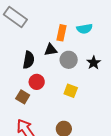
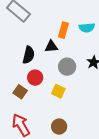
gray circle: (69, 60) -> (67, 67), moved
yellow square: (71, 91) -> (58, 91), moved

